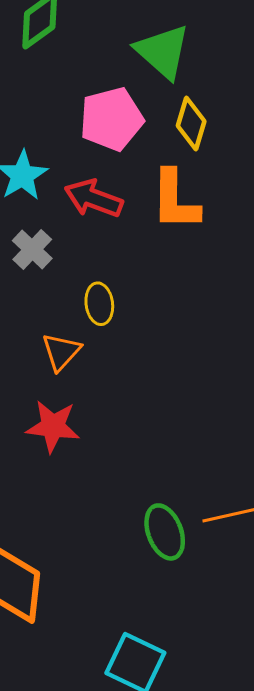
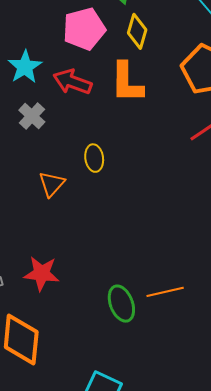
yellow ellipse: (99, 304) -> (94, 158), moved
red star: (53, 426) -> (42, 273), moved

